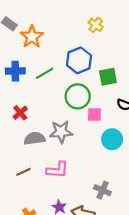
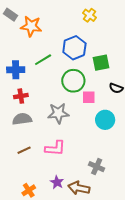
orange star: (32, 37) -> (31, 26), turned -30
blue cross: (15, 71) -> (16, 70), moved
red cross: (20, 113) -> (21, 96), turned 32
gray semicircle: (35, 138) -> (22, 119), moved

